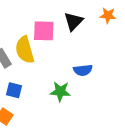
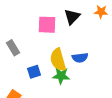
yellow semicircle: (25, 50) -> (58, 60), moved
blue square: (14, 90) -> (34, 72), moved, turned -32

